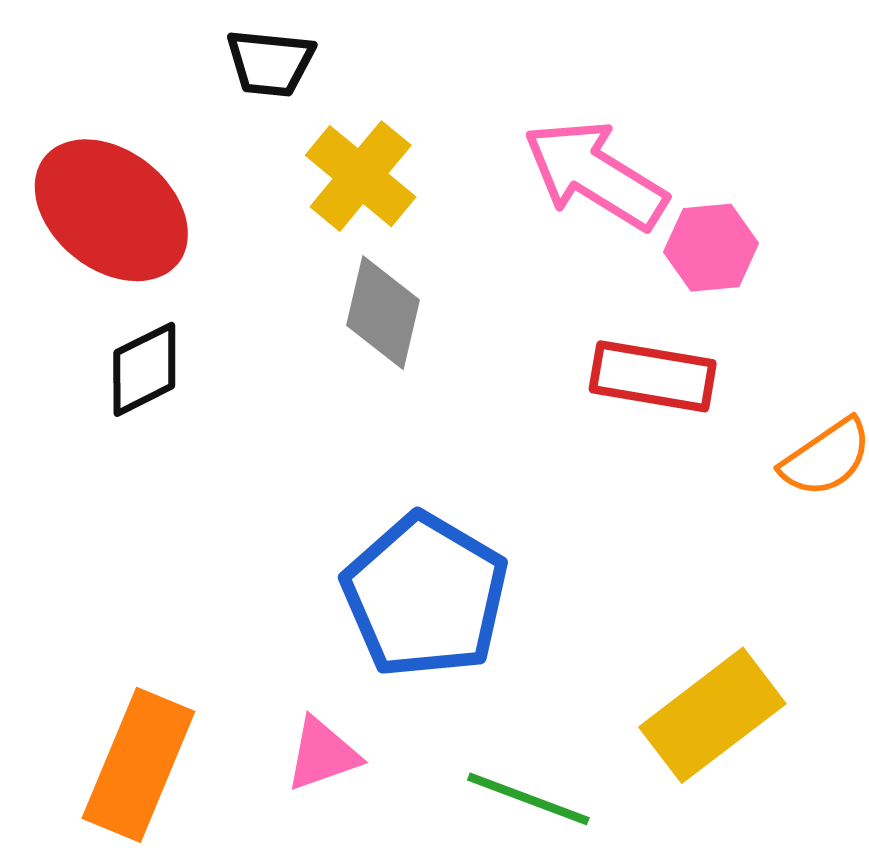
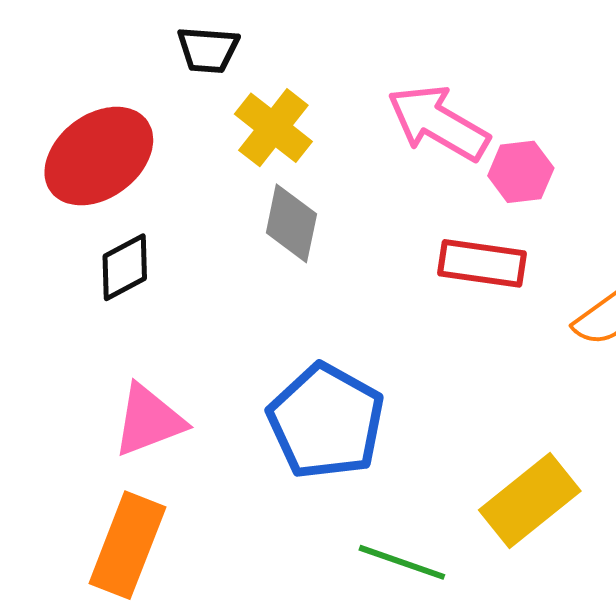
red ellipse: (111, 210) -> (99, 156), turned -74
pink triangle: (322, 754) -> (149, 420), moved, size x1.4

